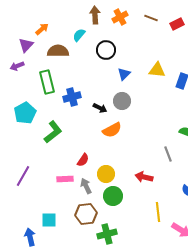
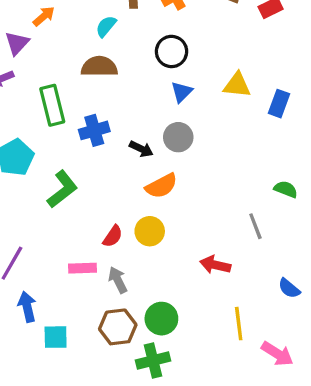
black circle: (106, 50) -> (172, 51), moved
brown semicircle: (58, 51) -> (99, 67), moved
yellow circle: (106, 174) -> (150, 231), moved
green circle: (113, 196) -> (161, 319), moved
blue arrow: (30, 237) -> (27, 307), moved

